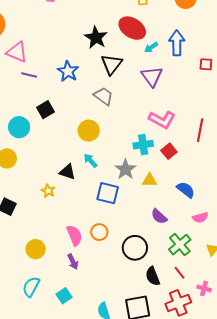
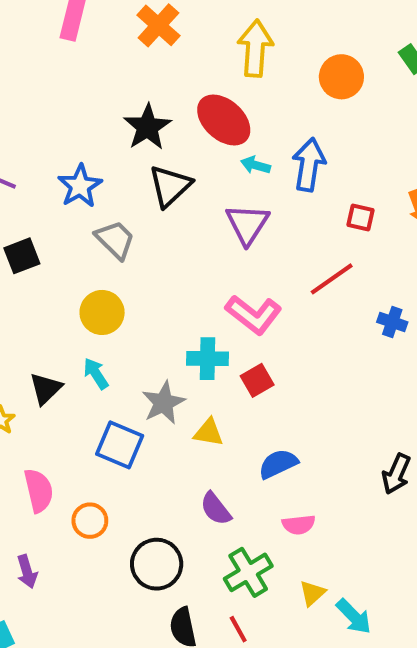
cyan arrow: (151, 47) -> (255, 165), turned 40
gray trapezoid: (103, 96) -> (115, 240), moved
red line: (200, 130) -> (332, 279), moved, turned 35
black triangle: (67, 172) -> (46, 389), turned 48
blue semicircle: (186, 190) -> (278, 464), turned -72
pink semicircle: (74, 235) -> (39, 491), moved

